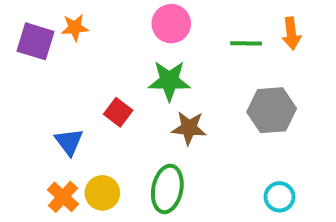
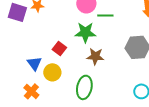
green line: (246, 43) -> (105, 15), moved
yellow circle: (102, 193) -> (52, 72), moved

